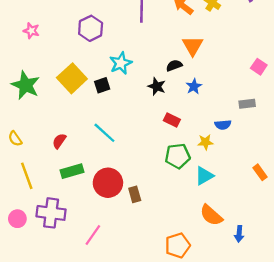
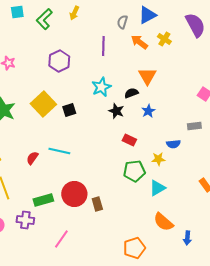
cyan star: (121, 63) -> (101, 87), moved
cyan line: (104, 133) -> (59, 151), moved, turned -30
green rectangle: (72, 171) -> (43, 200), moved
purple cross: (51, 213) -> (25, 220), size x0.7

